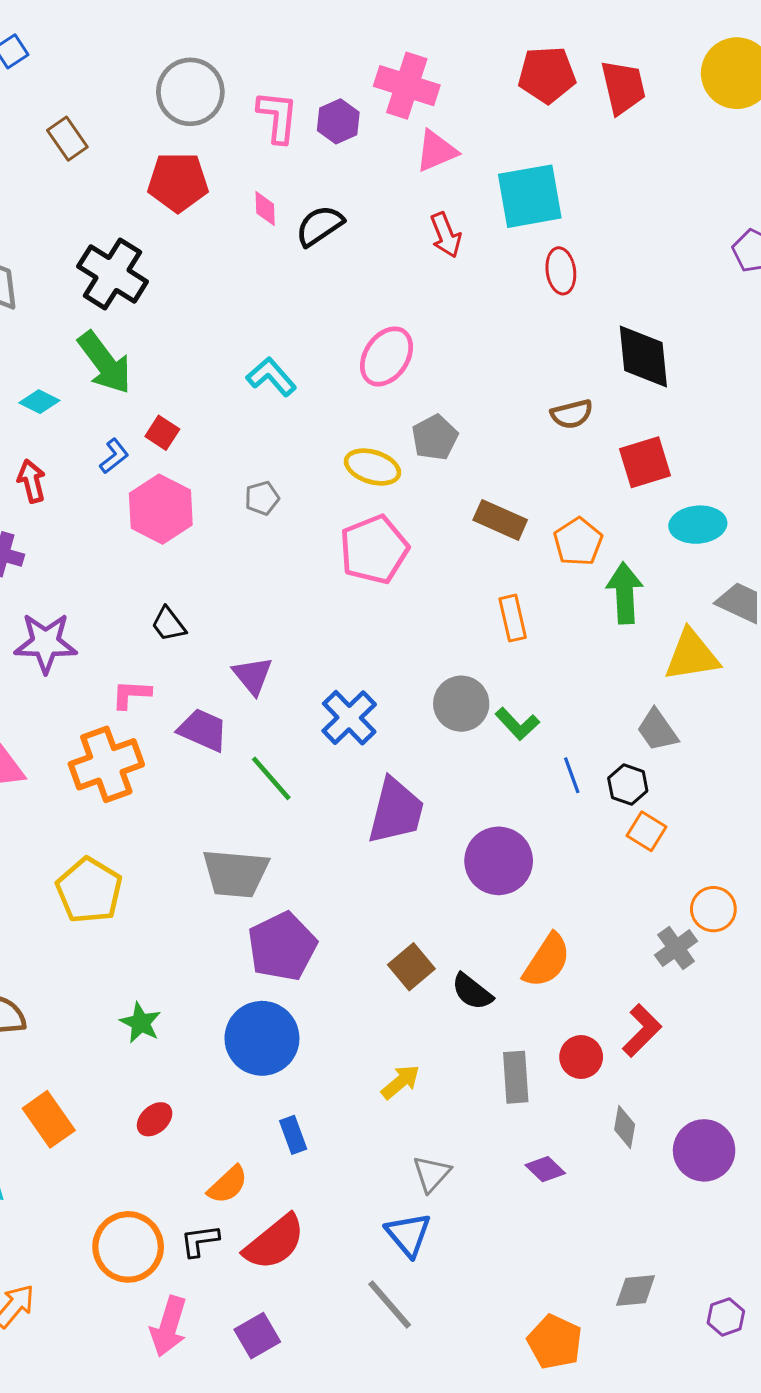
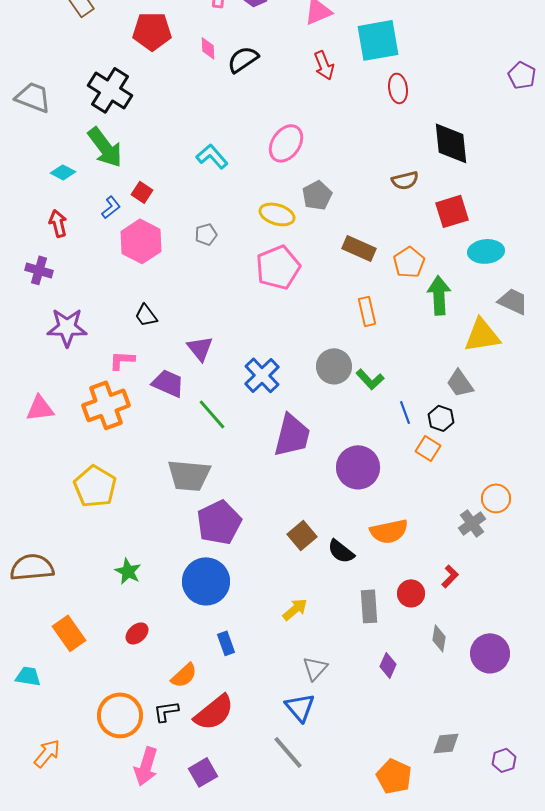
orange square: (646, 831) -> (428, 448), moved
orange semicircle: (547, 960) -> (389, 531), turned 45
red L-shape: (642, 1031) -> (450, 576), size x0.7
purple diamond: (545, 1169) -> (388, 665), turned 70

